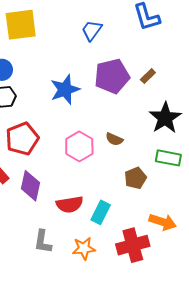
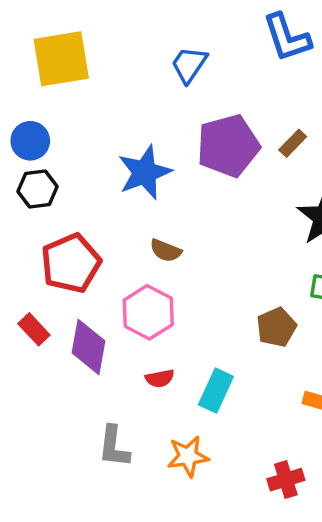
brown semicircle: (114, 139) -> (166, 251), moved
pink hexagon: (79, 146) -> (148, 312), moved
red semicircle: (70, 204) -> (160, 378), size x0.6
red cross: (133, 245) -> (286, 480), moved, size x0.6

